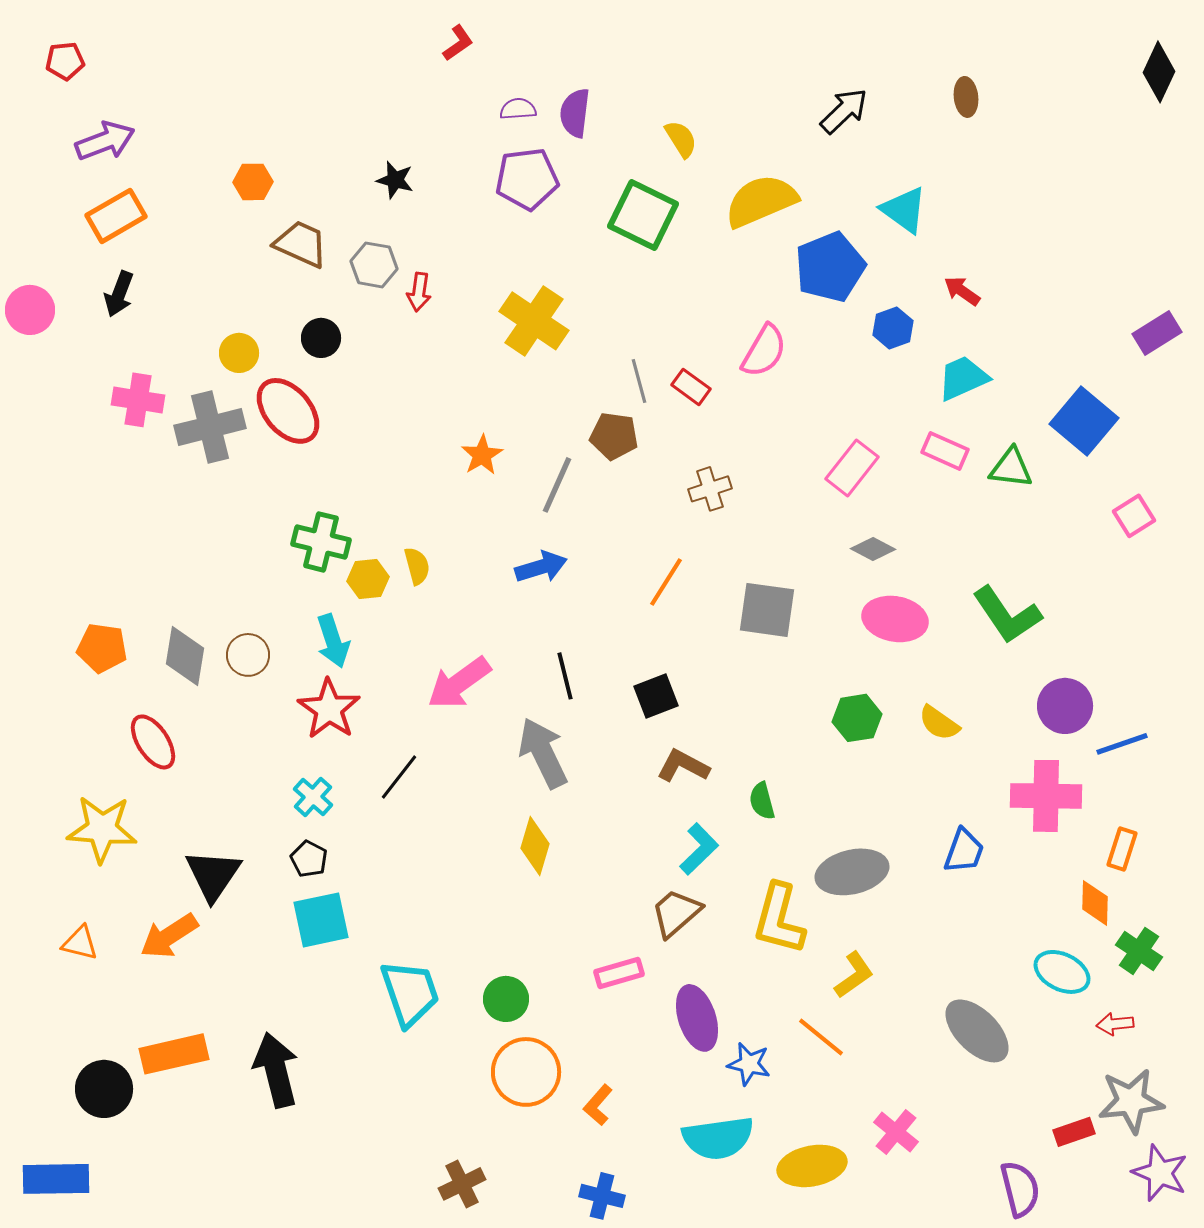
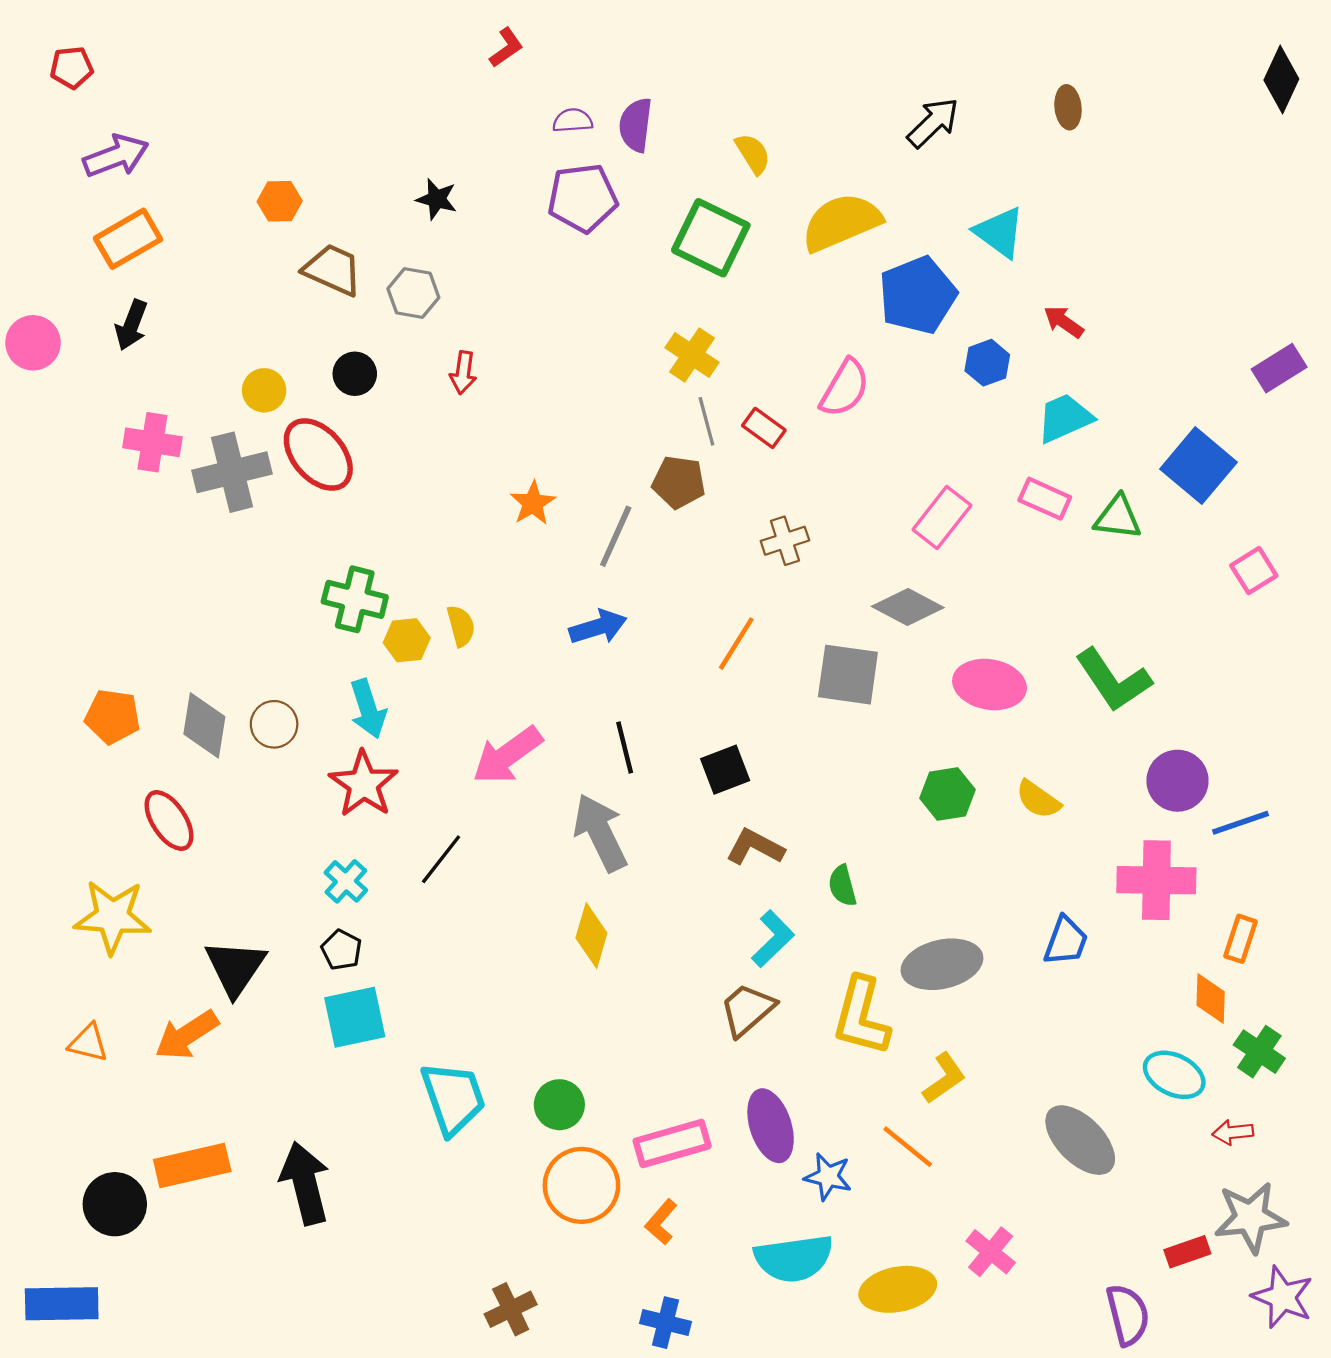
red arrow: (419, 292) -> (463, 373), moved
yellow cross: (534, 321) -> (692, 355), moved, size x0.7
gray diamond: (873, 549) -> (908, 607), moved, size x1.4
pink rectangle: (619, 973) -> (672, 1143), moved, size x1.4

